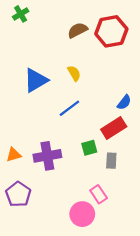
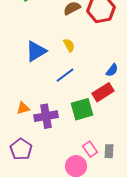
green square: (89, 148) -> (82, 109), size x1.6
orange triangle: (14, 155) -> (23, 108), moved
gray rectangle: (111, 161) -> (109, 151), moved

